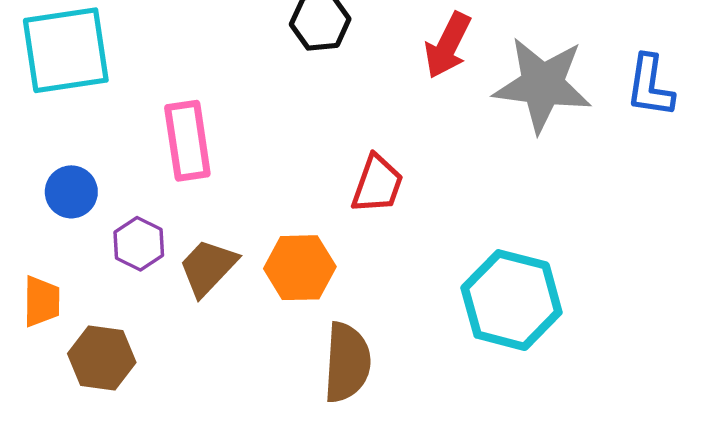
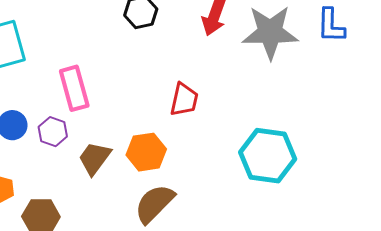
purple hexagon: (139, 244) -> (53, 132), moved
brown semicircle: (347, 362) -> (154, 204), moved, turned -132

